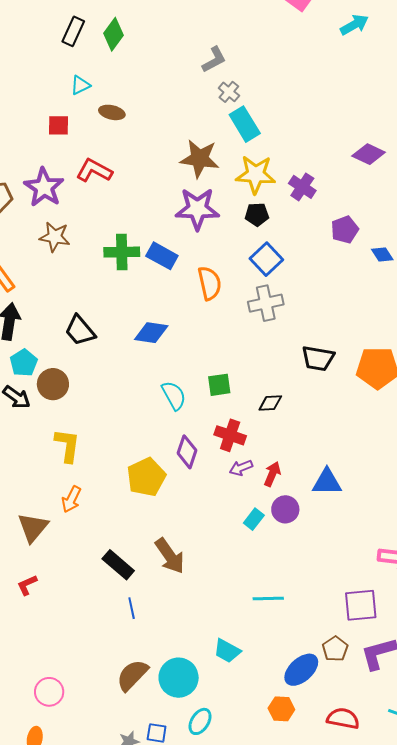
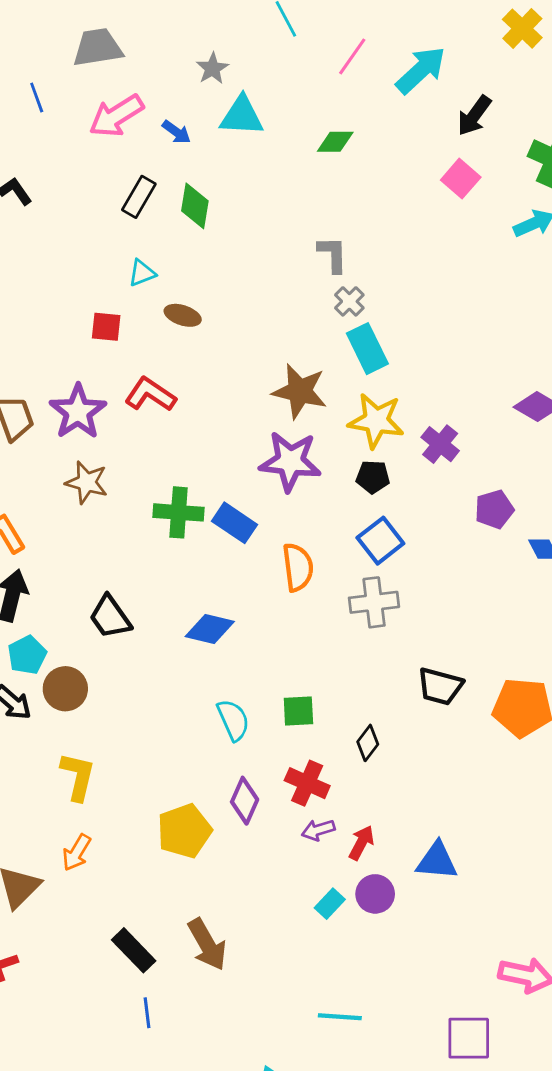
green diamond: (114, 34) -> (195, 206), turned -32
gray L-shape: (214, 60) -> (333, 254), turned -68
black diamond: (270, 403) -> (368, 743), turned -55

